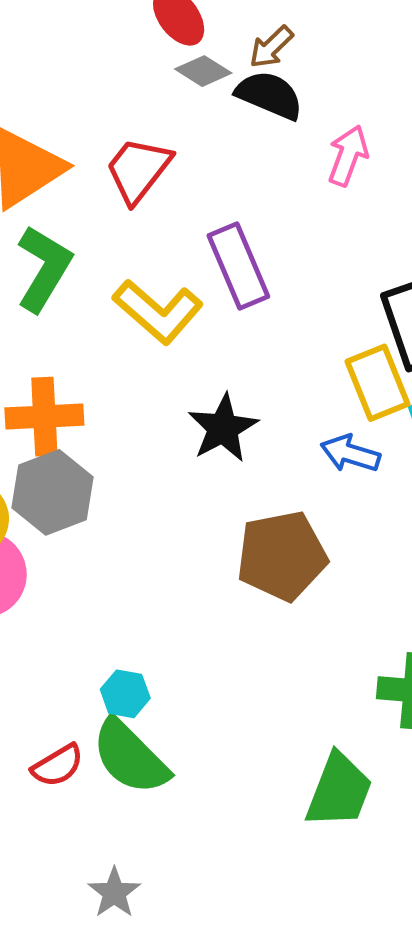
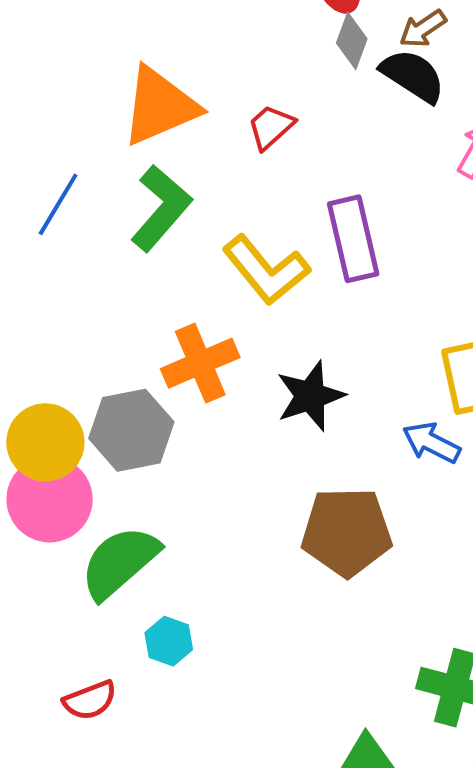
gray diamond: (203, 71) -> (352, 41), turned 68
red trapezoid: (138, 170) -> (271, 127), size x0.7
orange cross: (44, 417) -> (200, 363), moved, turned -30
green semicircle: (130, 757) -> (120, 562), moved, turned 84

